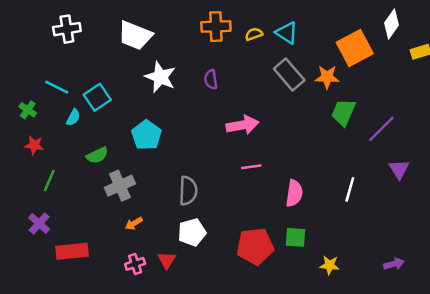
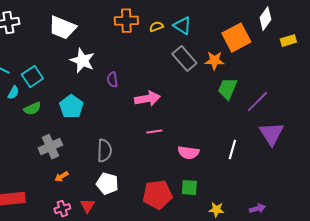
purple semicircle: (211, 80) -> (112, 80), moved
green semicircle: (97, 155) -> (32, 109), moved
purple triangle: (399, 169) -> (271, 134), size x1.5
pink semicircle: (294, 193) -> (188, 153), turned 90
white pentagon: (192, 232) -> (107, 184), turned 30
purple arrow: (394, 264) -> (257, 209), moved

